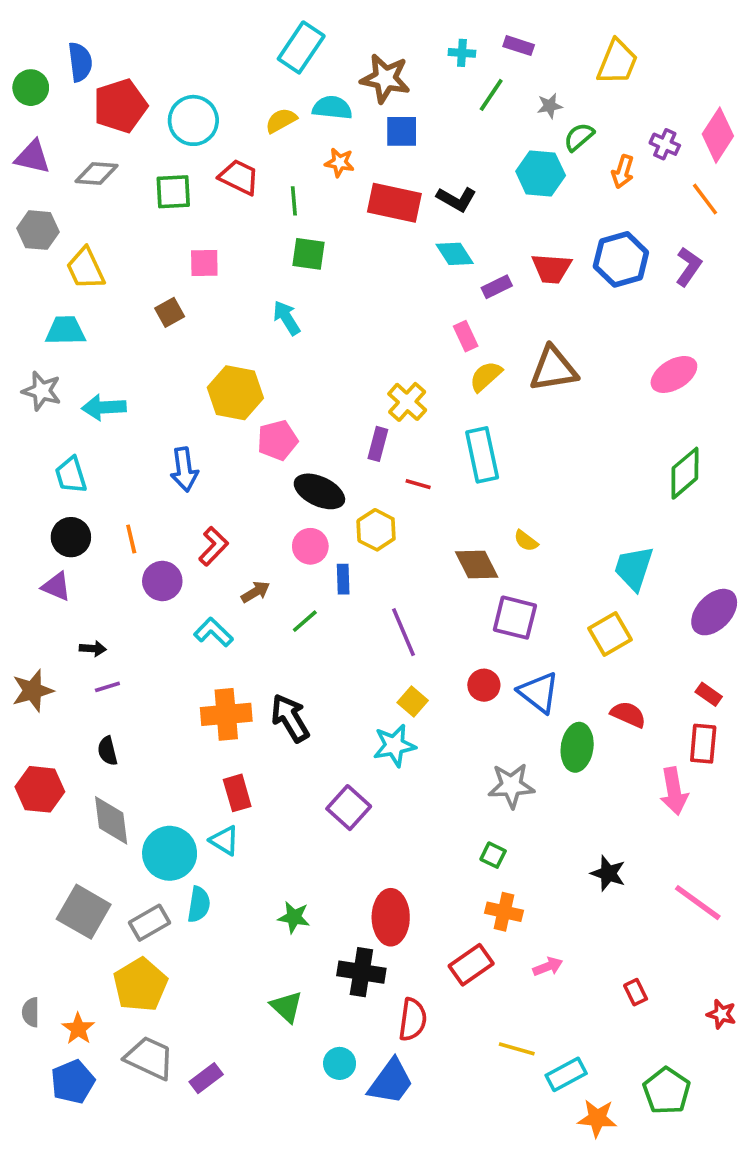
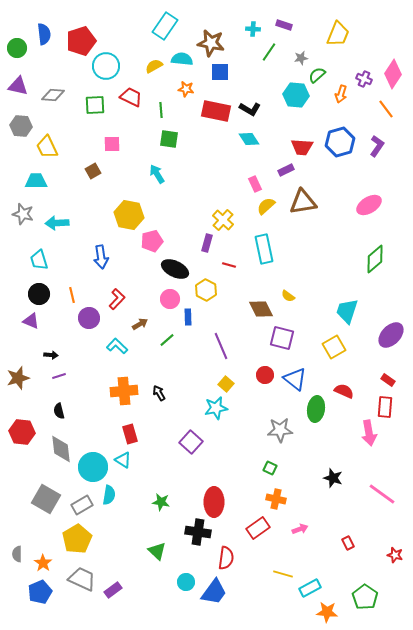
red pentagon: (120, 106) -> (81, 41), moved
purple rectangle: (497, 287) -> (286, 170), moved
black arrow: (290, 718) -> (159, 393), size x0.6

